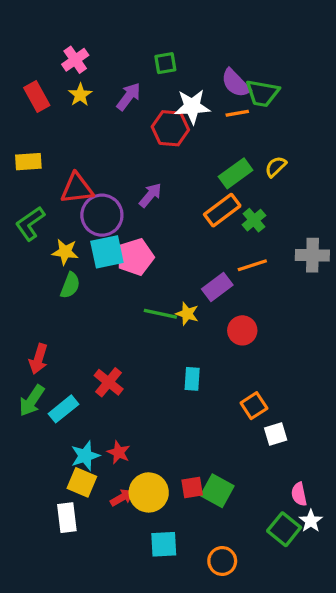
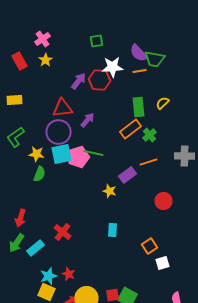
purple arrow: (129, 97) -> (78, 81), moved
green rectangle: (236, 173) -> (138, 107), turned -60
red triangle: (77, 188) -> (62, 108), moved
green line: (160, 314) -> (94, 153), moved
red circle: (242, 330) -> (164, 201), moved

